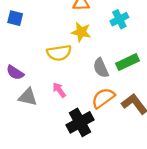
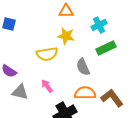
green rectangle: (128, 62) -> (106, 48), moved
orange semicircle: (103, 98) -> (85, 93), turned 35

